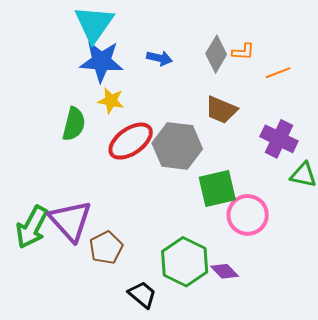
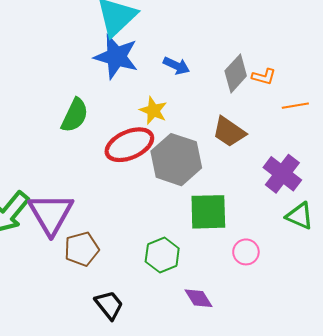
yellow star: (111, 101) -> (153, 111), moved
pink circle: (248, 215) -> (246, 252), moved, size x0.6
green hexagon: (185, 262) -> (162, 255), moved, size x0.7

